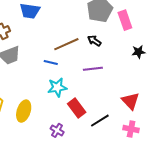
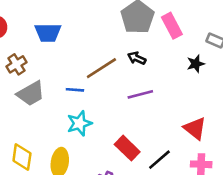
blue line: (51, 63) -> (75, 90), moved
cyan star: (57, 87) -> (79, 123), moved

